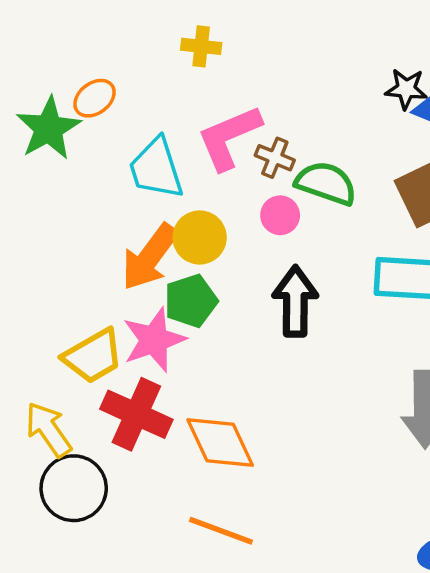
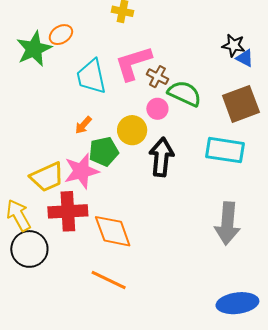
yellow circle: (200, 237) -> (132, 130), moved
orange arrow: (150, 257) -> (83, 125), size x0.5
red cross: (136, 414) -> (68, 211), turned -33

